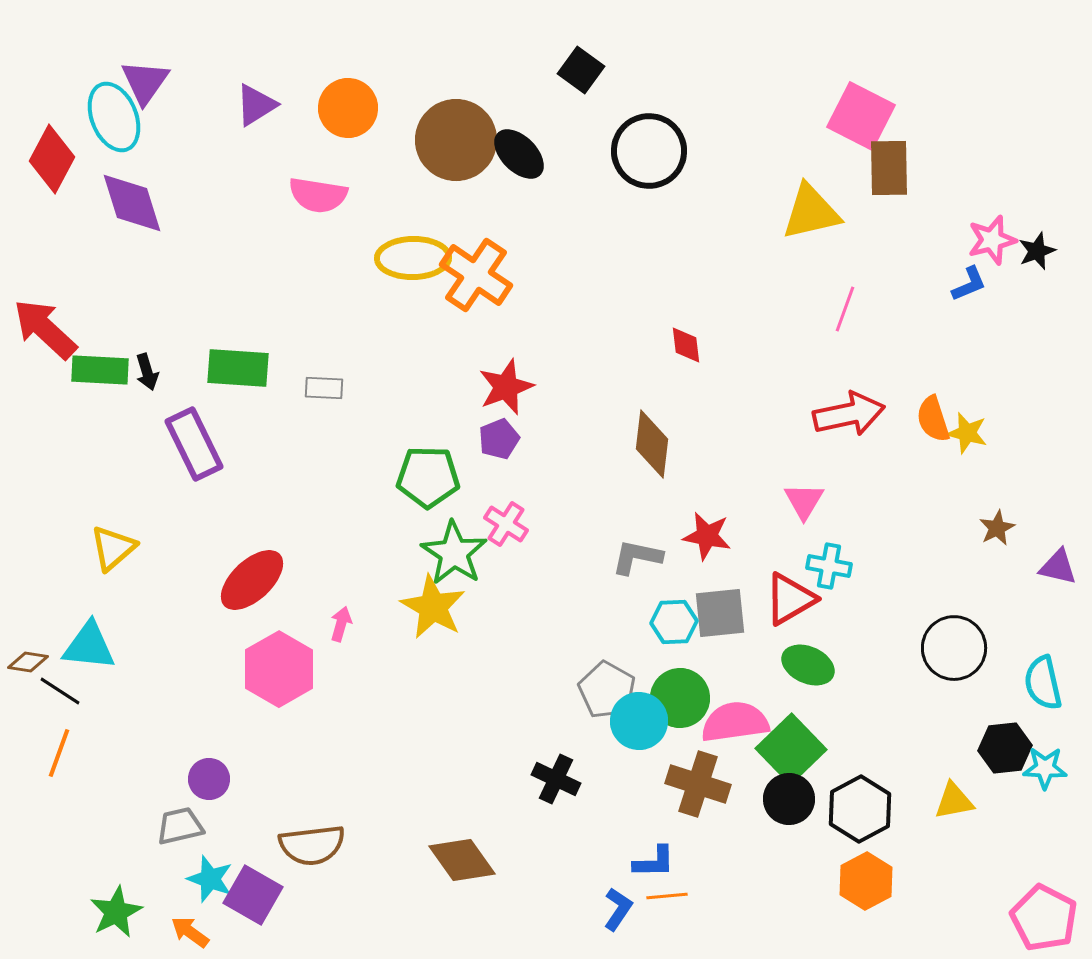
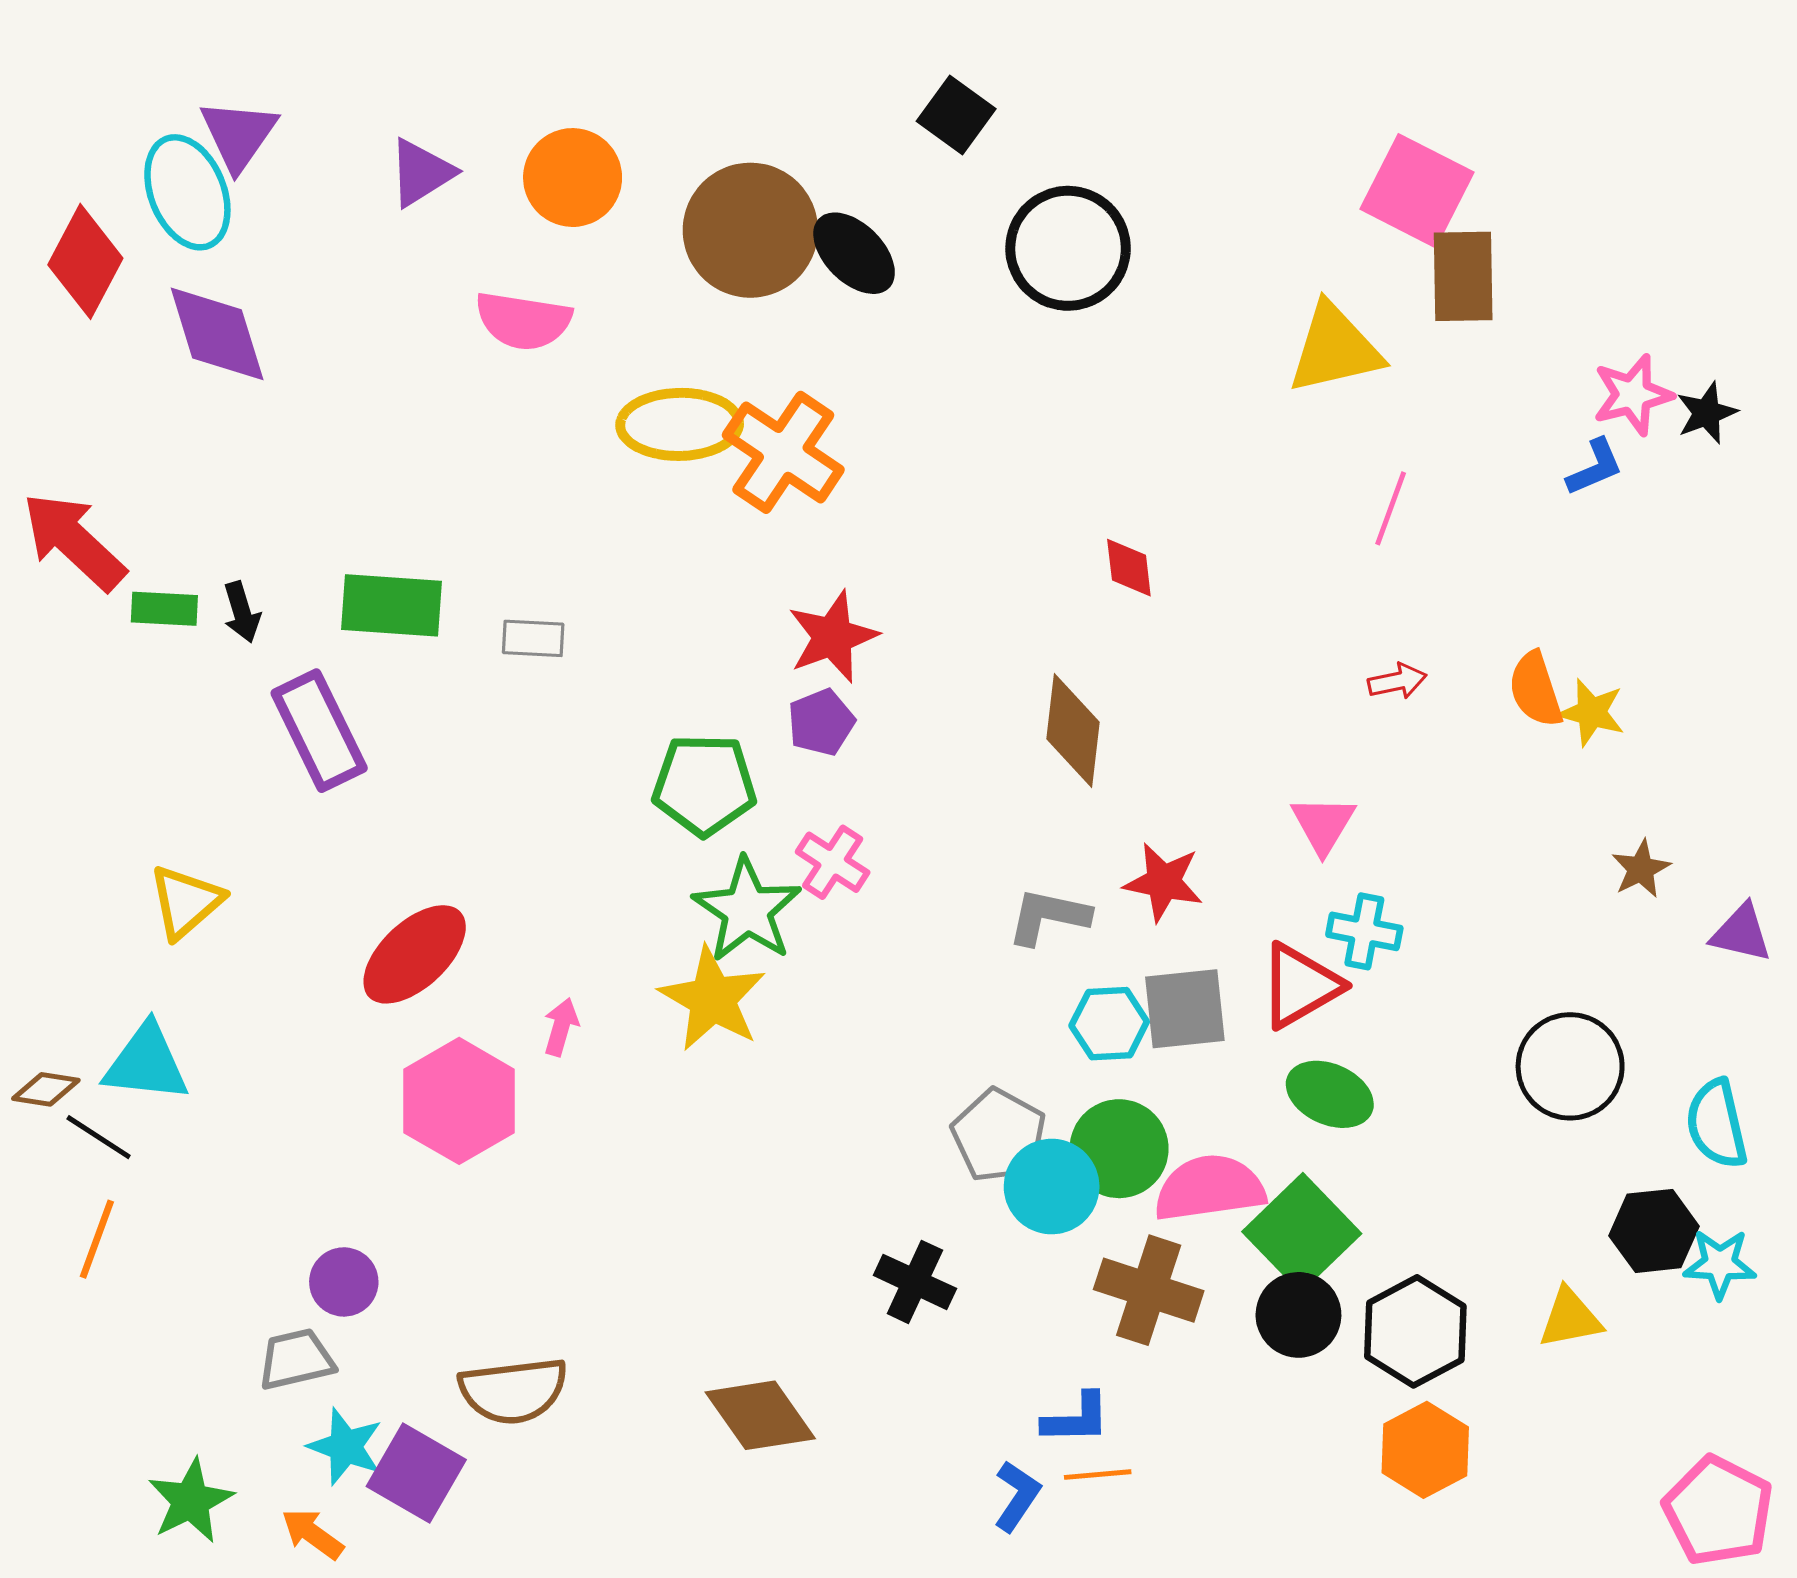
green rectangle: (100, 370) -> (164, 609), size x0.7
red arrow: (849, 414) -> (1397, 681), size x0.5

